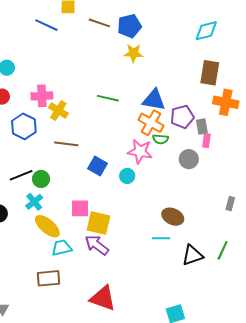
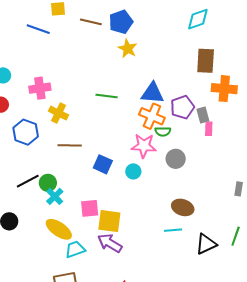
yellow star: (133, 53) -> (128, 49), turned 30
pink cross: (42, 96) -> (40, 88), moved
gray circle: (189, 159) -> (176, 159), moved
cyan cross: (34, 202) -> (55, 196), moved

